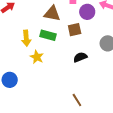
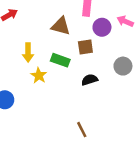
green rectangle: (48, 35) -> (60, 60), moved

